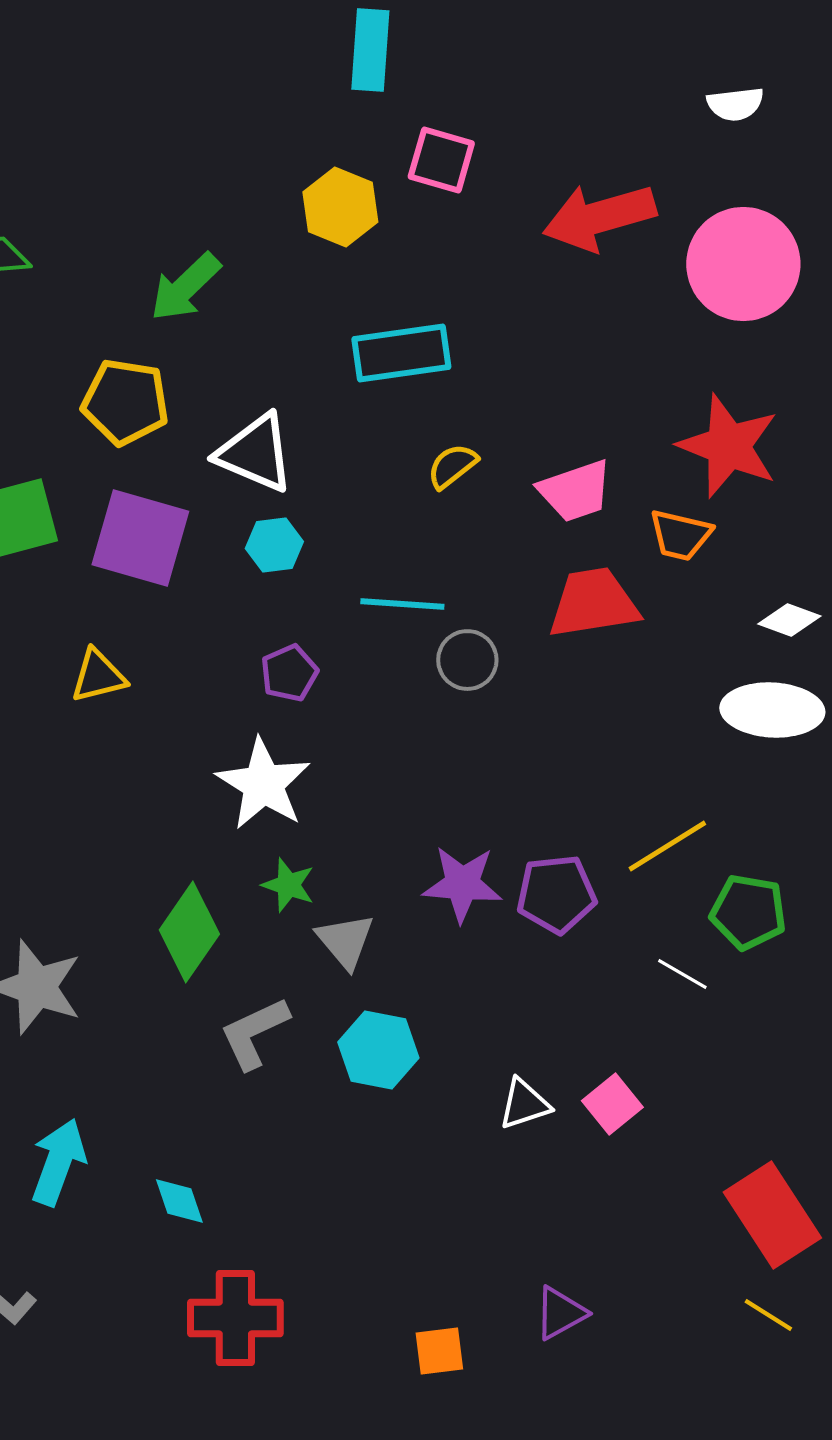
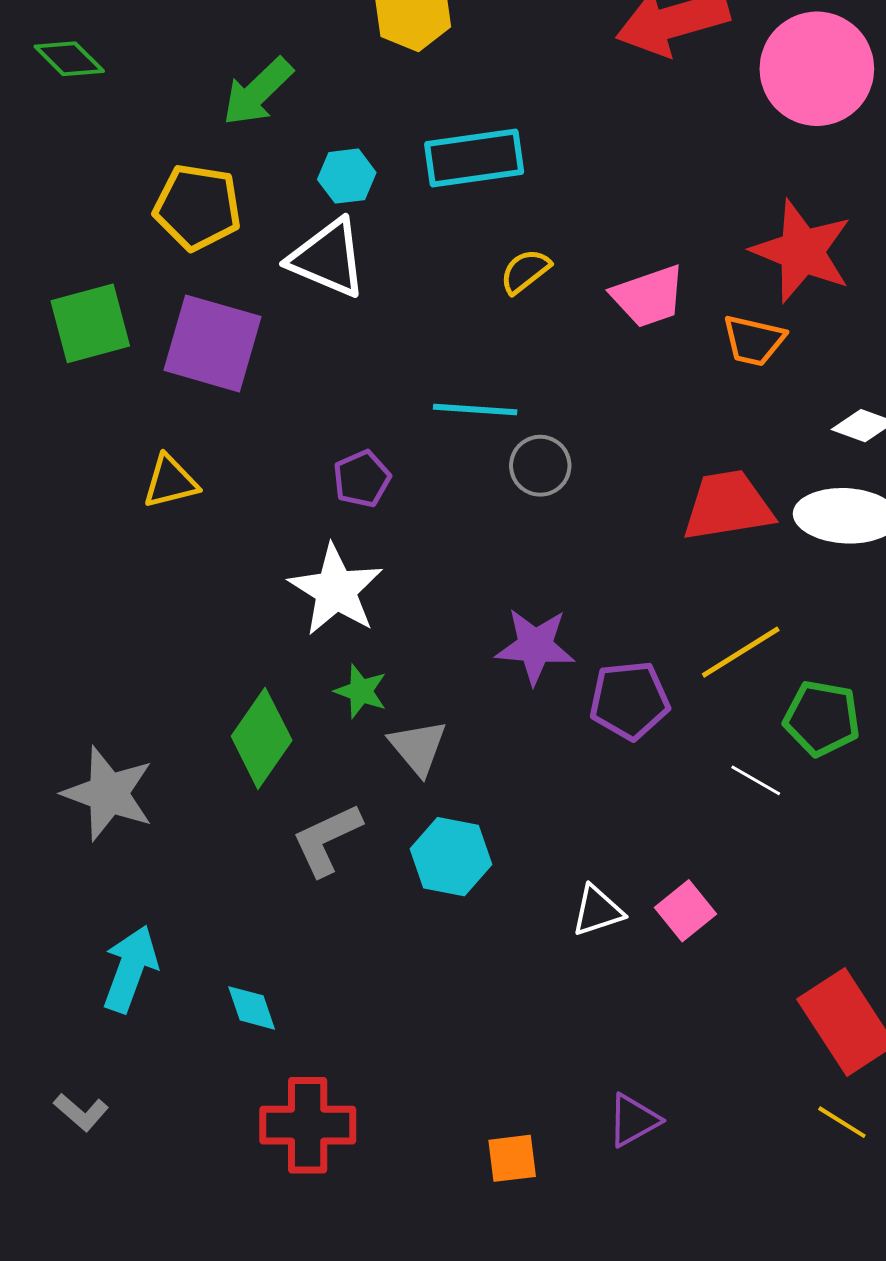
cyan hexagon: (274, 545) -> (347, 176), moved
red trapezoid: (593, 603) -> (728, 506), moved
purple star: (462, 884) -> (535, 646), moved

